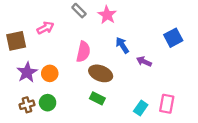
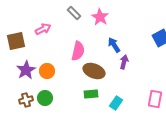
purple arrow: (144, 61) -> (124, 62), moved, turned 80
green rectangle: (97, 98) -> (91, 94), turned -32
cyan rectangle: (141, 108) -> (116, 103), moved

